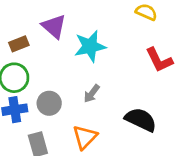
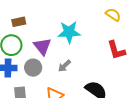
purple triangle: (54, 26) -> (42, 46), moved

